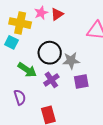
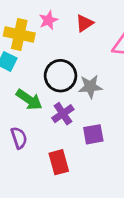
red triangle: (57, 14) -> (84, 23), moved
purple square: (81, 81) -> (93, 134), moved

